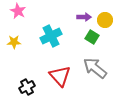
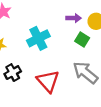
black cross: (27, 87) -> (13, 73), moved

